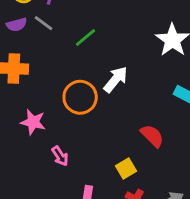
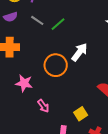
gray line: (44, 23) -> (37, 20), moved
yellow square: (126, 168) -> (81, 114), moved

